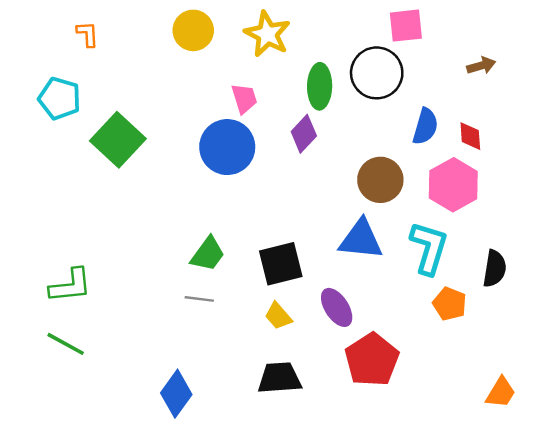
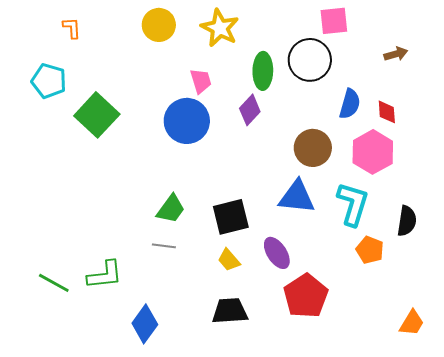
green L-shape: (70, 286) -> (105, 275), moved

